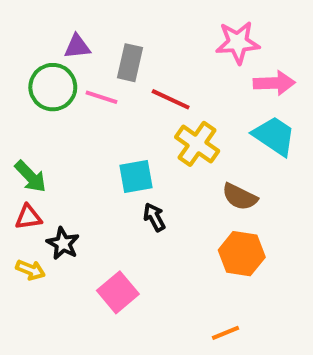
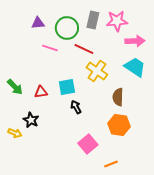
gray rectangle: (130, 63) -> (93, 20), moved
green circle: (53, 87) -> (67, 28), moved
brown semicircle: (240, 197) -> (118, 97), turned 66
red triangle: (28, 217) -> (41, 92), moved
pink square: (118, 292) -> (88, 144), moved

